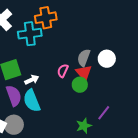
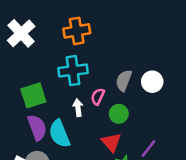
cyan cross: (30, 34) -> (73, 71), moved
red triangle: (84, 73) -> (111, 142), moved
white arrow: (32, 80) -> (78, 108), moved, turned -72

